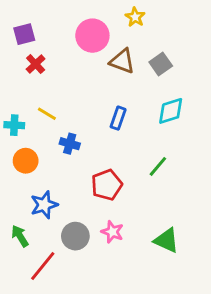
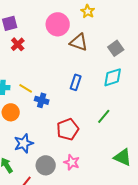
gray square: (161, 64) -> (116, 48), moved
yellow line: (47, 114) -> (26, 88), moved
green triangle: (166, 240) -> (123, 157), moved

